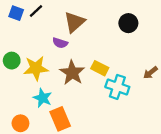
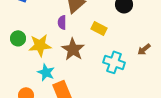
purple semicircle: (60, 43) -> (62, 22), turned 72
yellow rectangle: (100, 68) -> (99, 28), moved

